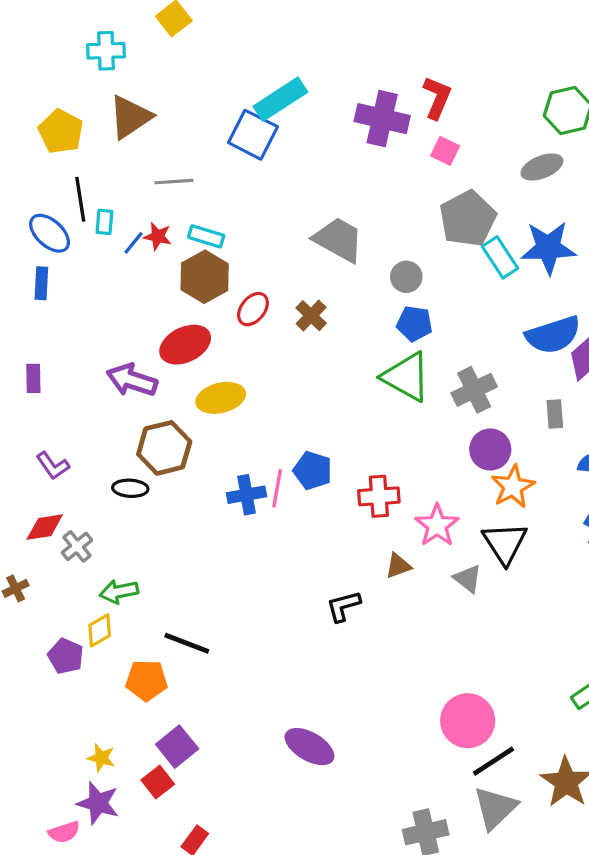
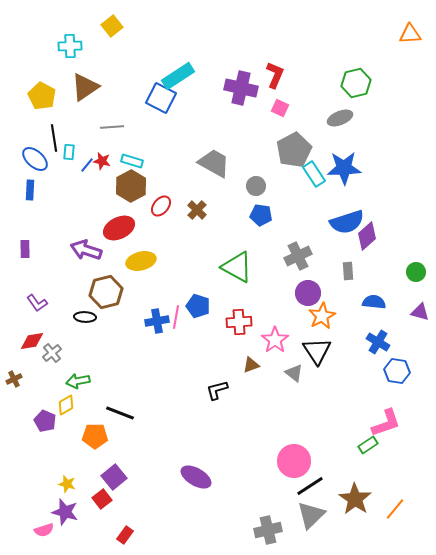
green triangle: (406, 377) -> (237, 267), moved

